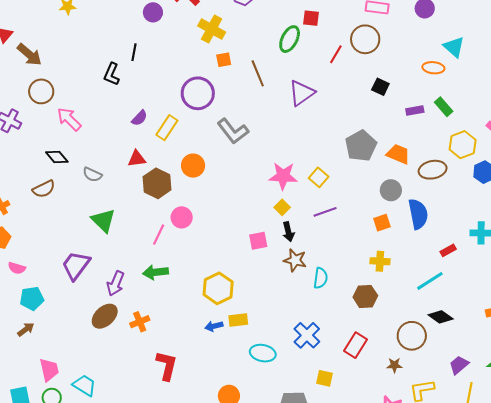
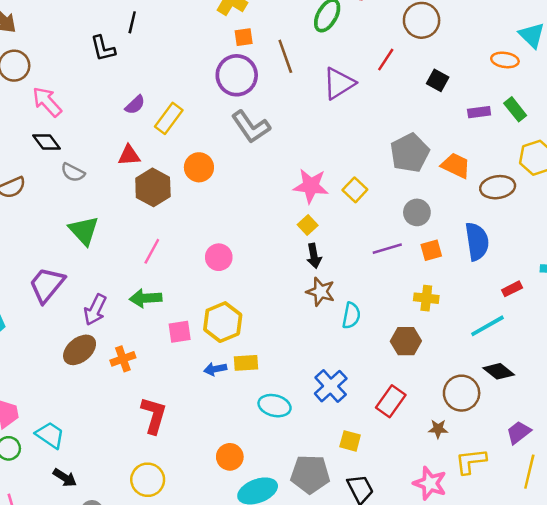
red line: (336, 54) -> (386, 60), moved
black L-shape: (112, 74) -> (103, 48), turned -40
purple circle: (198, 93) -> (237, 75), moved
black diamond: (57, 157) -> (47, 142), moved
gray circle: (391, 190) -> (417, 212), moved
purple line: (325, 212) -> (387, 249), moved
pink circle: (182, 217) -> (219, 257), moved
pink square: (258, 241) -> (180, 332), moved

